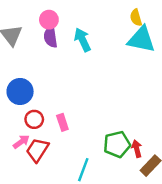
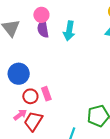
cyan arrow: (83, 40) -> (69, 31), turned -144
pink rectangle: (62, 122) -> (46, 94), moved

